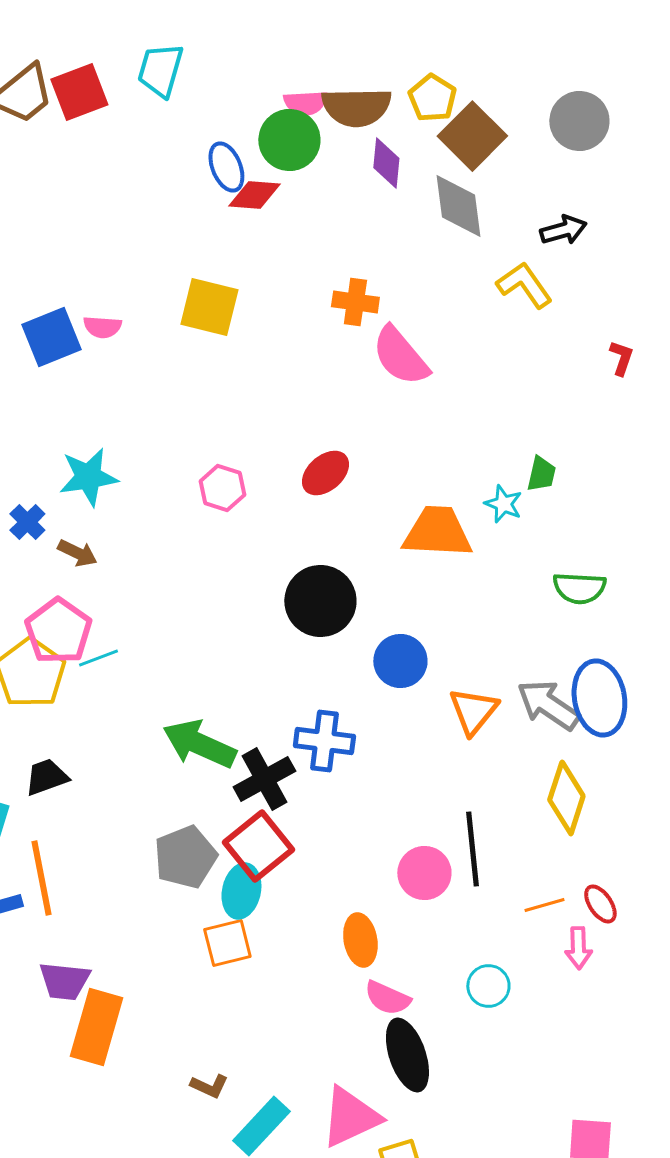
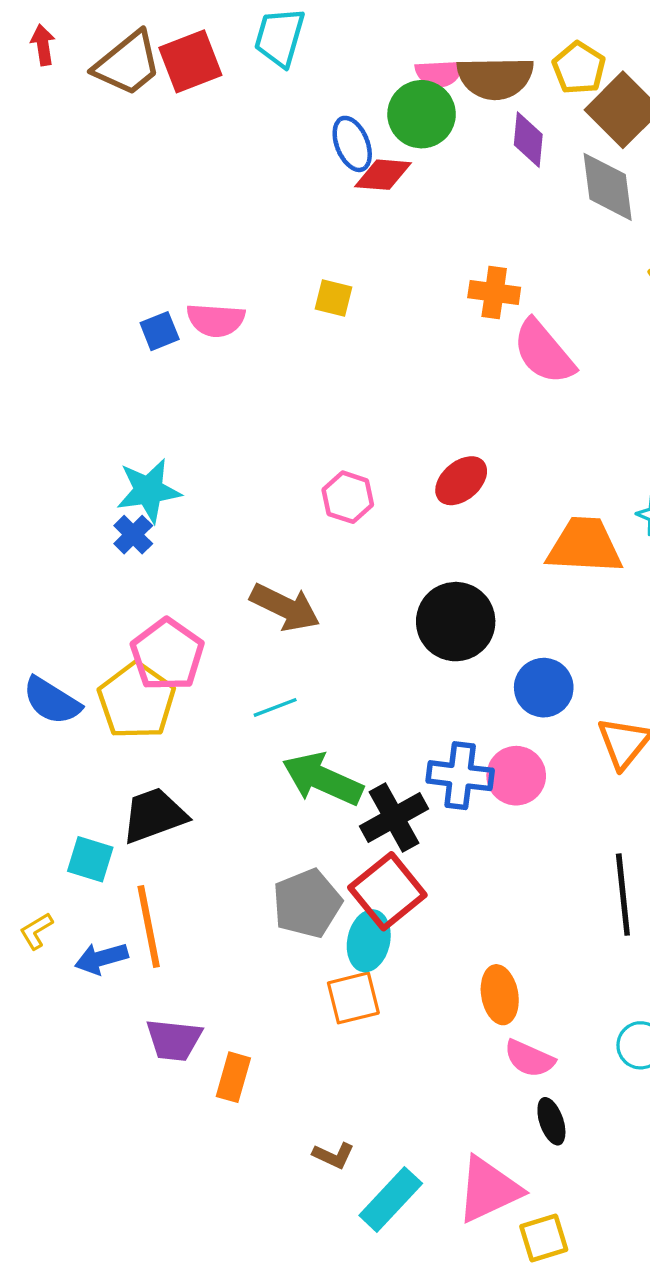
yellow square: (209, 307) -> (333, 298), size x0.6
pink semicircle: (102, 327) -> (216, 320), size x1.4
blue square: (51, 337) -> (160, 331), size x0.6
cyan star: (88, 477) -> (149, 491), moved
brown arrow: (77, 553) -> (285, 607), moved, size x1.6
cyan line: (98, 658) -> (275, 707), moved
black trapezoid: (46, 777) -> (154, 815), size x1.4
pink circle: (424, 873) -> (516, 776), moved
orange rectangle: (96, 1027) -> (233, 1077), moved, size x0.6
black ellipse: (407, 1055) -> (551, 1121), size x0.6

